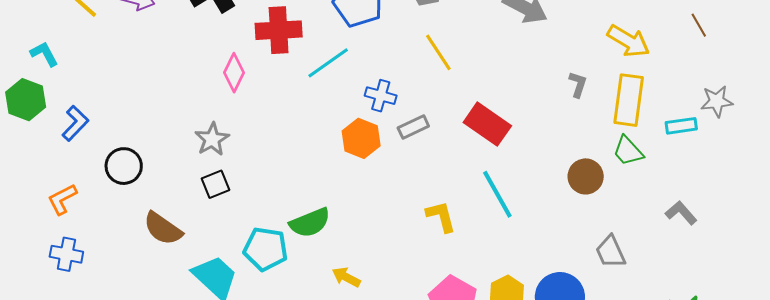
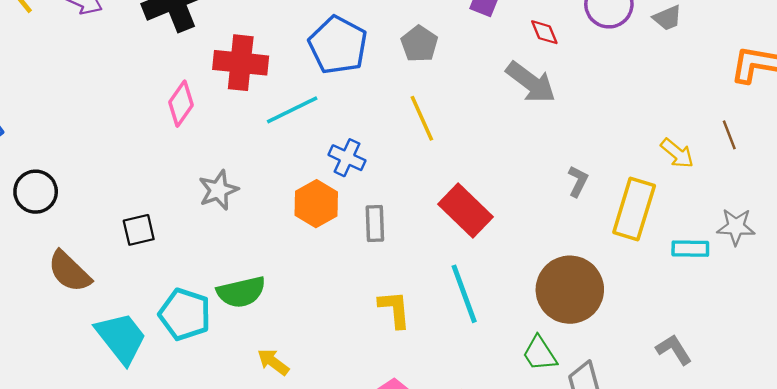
yellow arrow: (628, 41) -> (677, 153), moved, size x0.7
gray rectangle: (413, 127) -> (375, 223), moved, turned -76
gray star: (212, 139) -> (218, 190), moved
green trapezoid: (628, 151) -> (540, 354), moved
brown circle: (586, 176) -> (570, 290), size x1.6

